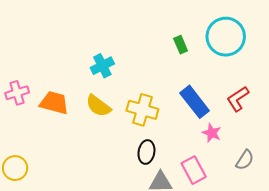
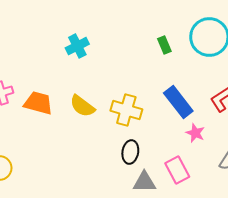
cyan cross: (102, 66) -> (77, 46), moved

